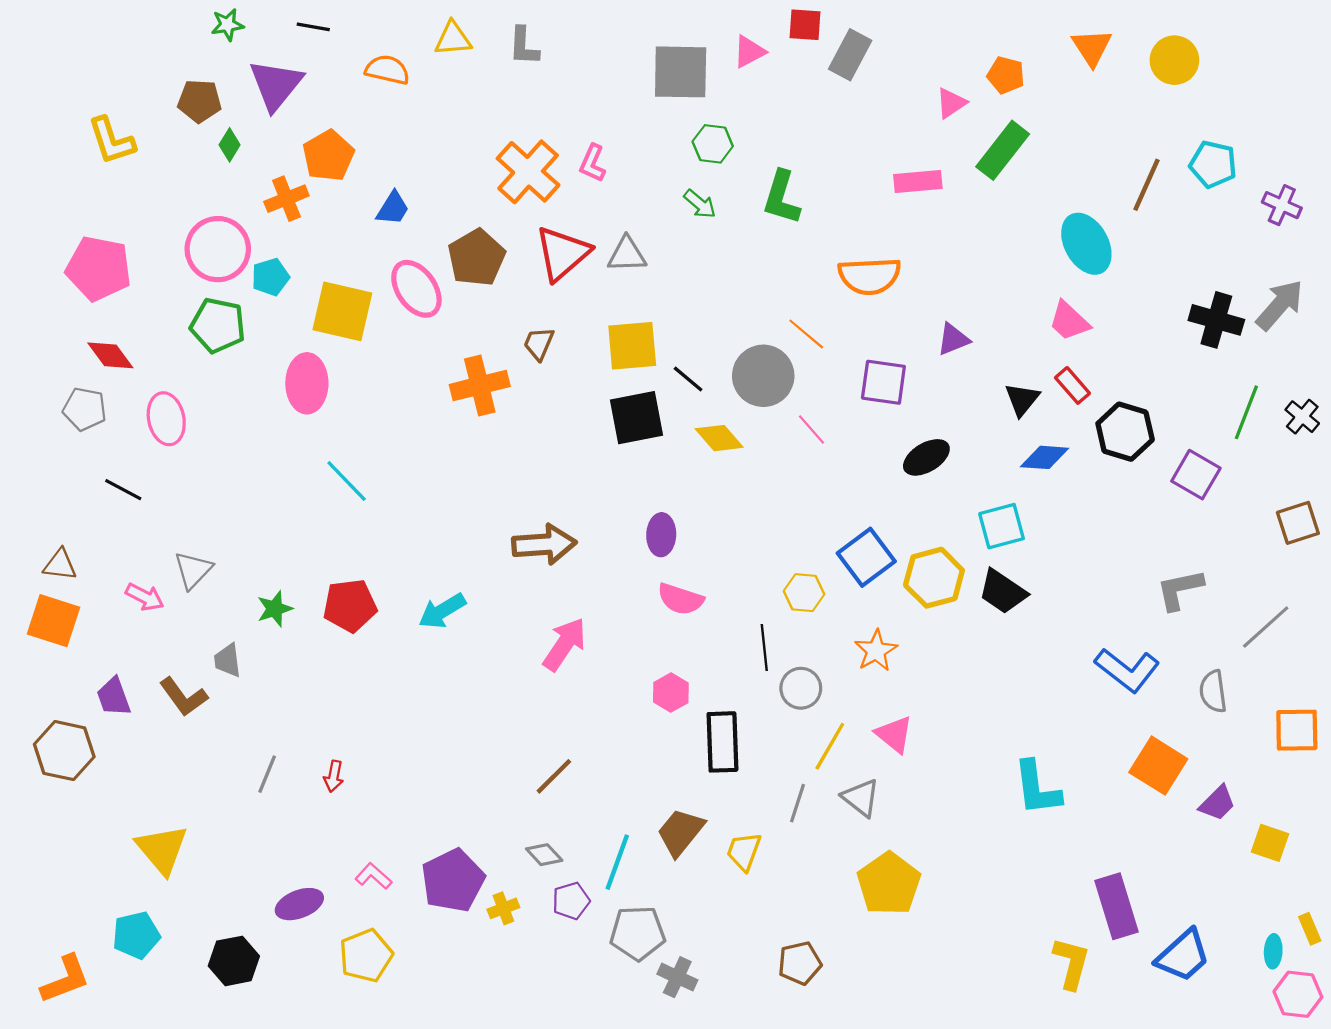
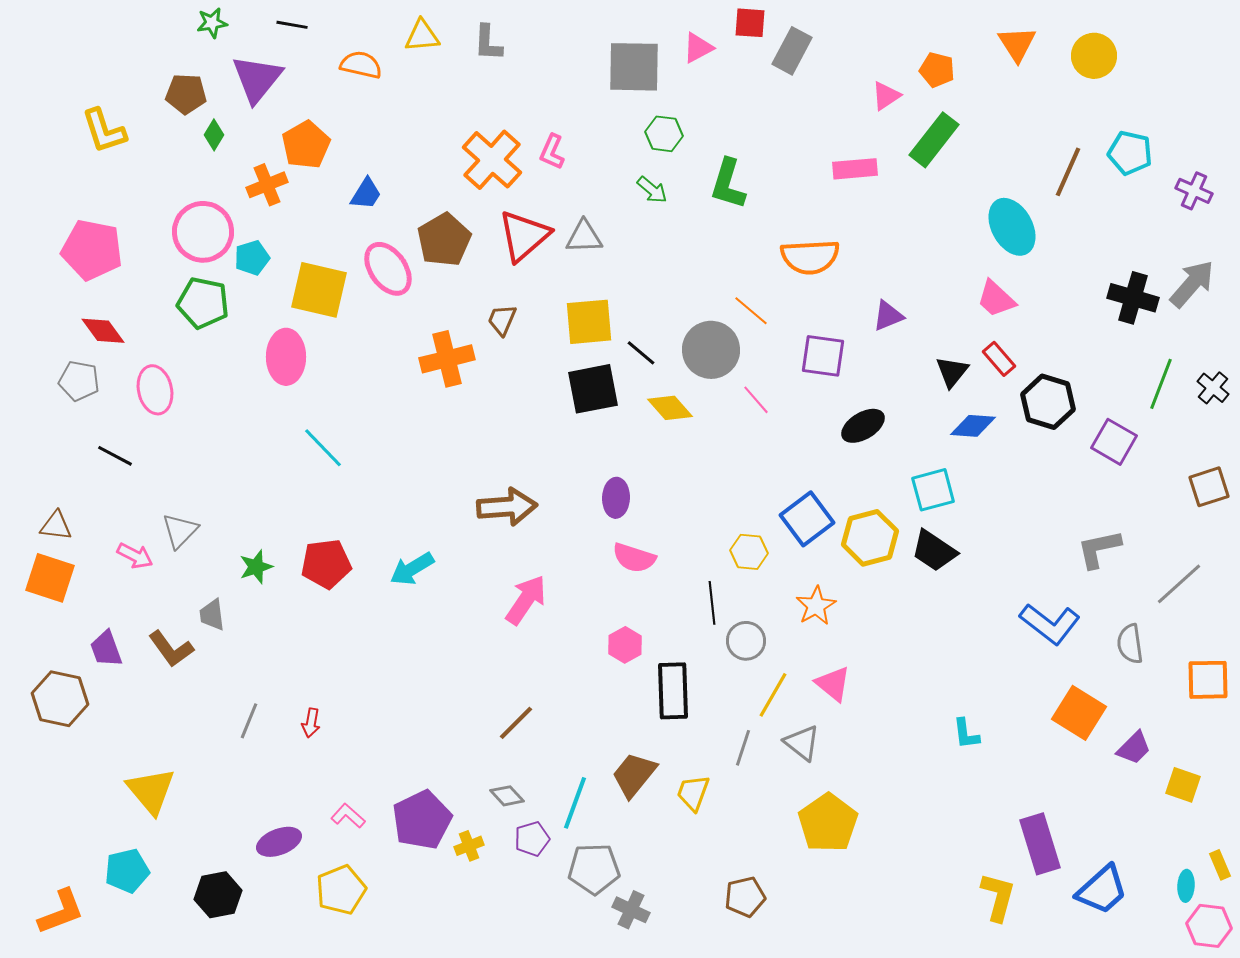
cyan L-shape: (1037, 788) -> (966, 734), size x0.6

